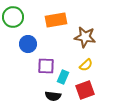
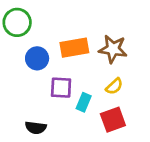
orange rectangle: (56, 20) -> (74, 48), moved
black semicircle: (53, 96) -> (36, 128), moved

